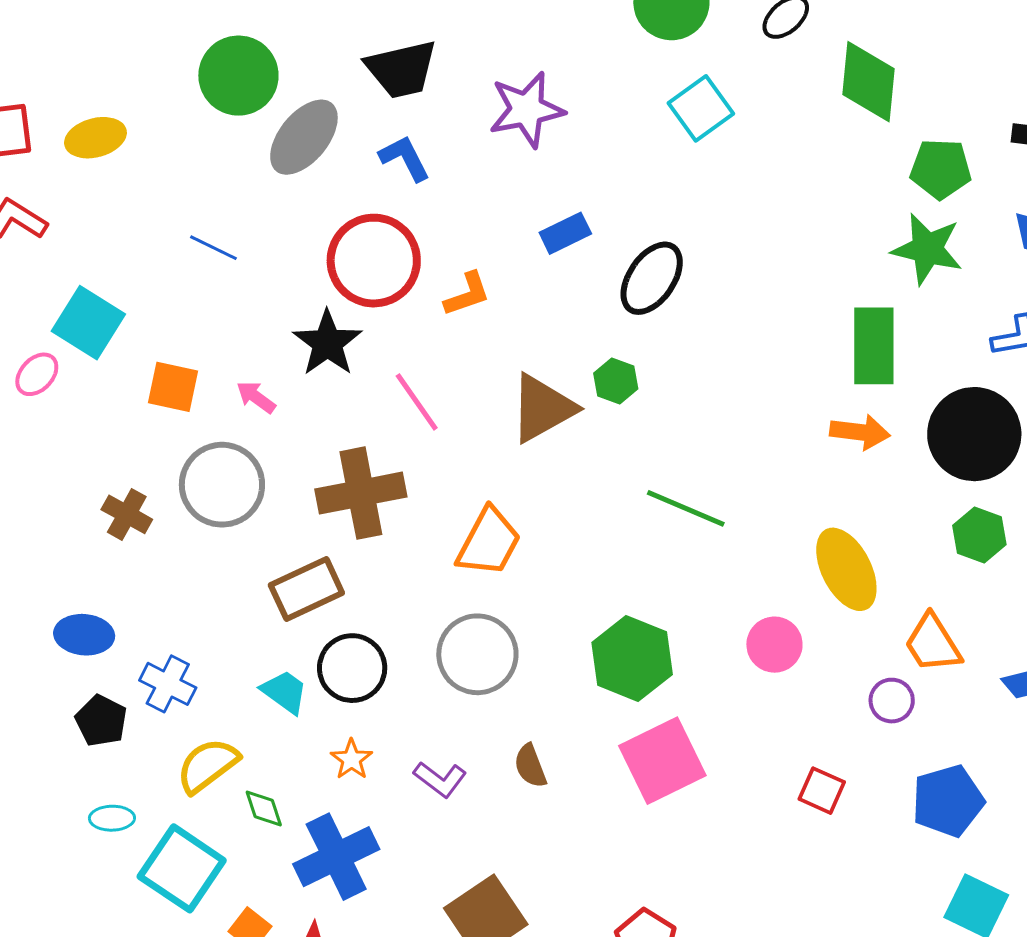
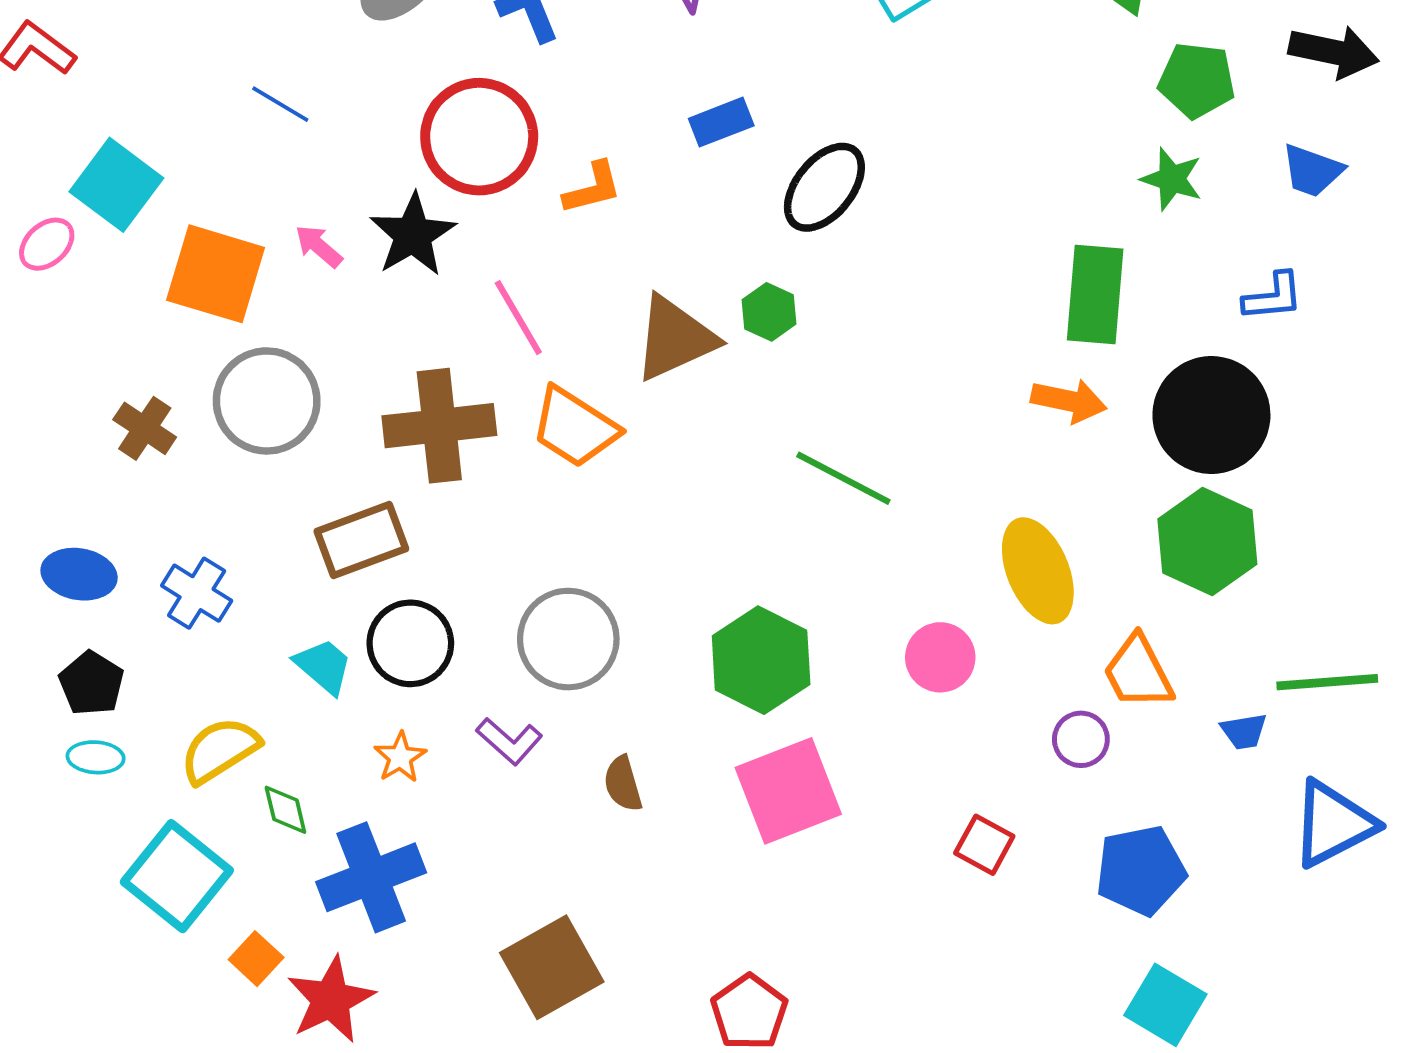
green star: (927, 249) -> (1172, 179), size x0.7
orange square: (173, 387) -> (216, 274), size x1.5
pink arrow: (256, 397) -> (319, 246), moved
green hexagon: (979, 535) -> (1207, 542), size x1.5
orange trapezoid: (489, 542) -> (575, 427), moved, turned 90
blue cross: (168, 684) -> (197, 593), moved
purple L-shape: (440, 779) -> (509, 741), moved
cyan ellipse: (112, 818) -> (96, 757), moved

